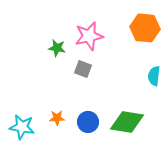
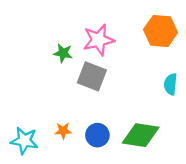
gray square: (83, 69) -> (92, 76), size x1.5

